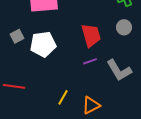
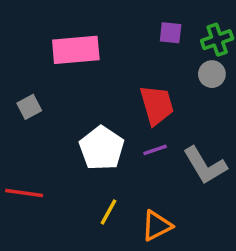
gray circle: (124, 27) -> (212, 74), moved
white pentagon: (43, 44) -> (102, 148), moved, turned -30

